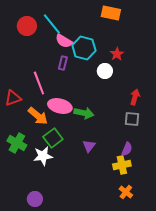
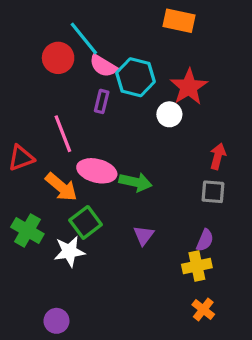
red circle: (27, 26) -> (58, 58), moved
red star: (117, 54) -> (189, 87), size x1.6

